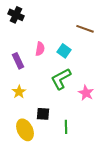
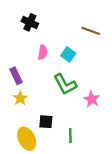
black cross: (16, 15) -> (30, 22), moved
purple rectangle: (18, 61) -> (16, 76), moved
green L-shape: (61, 79) -> (65, 84), turned -90

